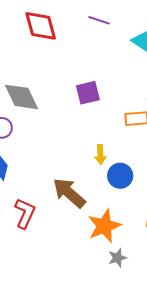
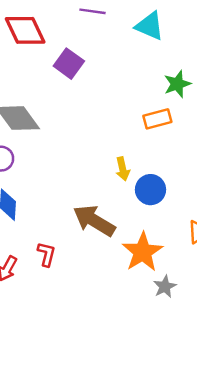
purple square: (88, 93) -> (69, 64), moved, turned -30
red L-shape: (25, 213) -> (46, 254), size x0.7

